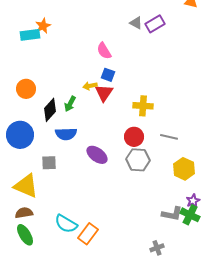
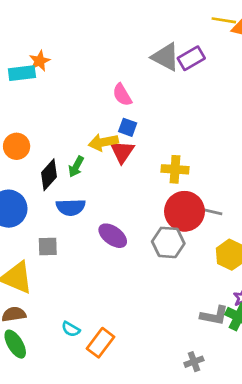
gray triangle: (136, 23) -> (166, 57), size x1.6
yellow arrow: (90, 86) -> (103, 142), size x1.5
red circle: (134, 137) -> (184, 211), moved, size x1.5
cyan semicircle: (66, 224) -> (71, 329), size x0.6

